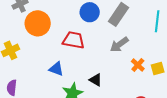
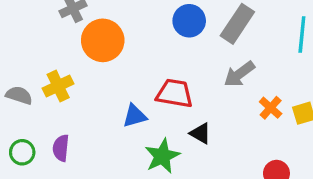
red trapezoid: (73, 40) -> (175, 93), moved
blue triangle: (56, 69) -> (135, 116), turned -35

